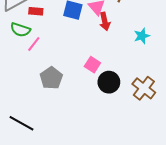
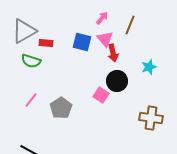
pink line: (34, 44) -> (31, 100), moved
black circle: (109, 82) -> (117, 81), moved
brown cross: (144, 88) -> (151, 118), turned -30

